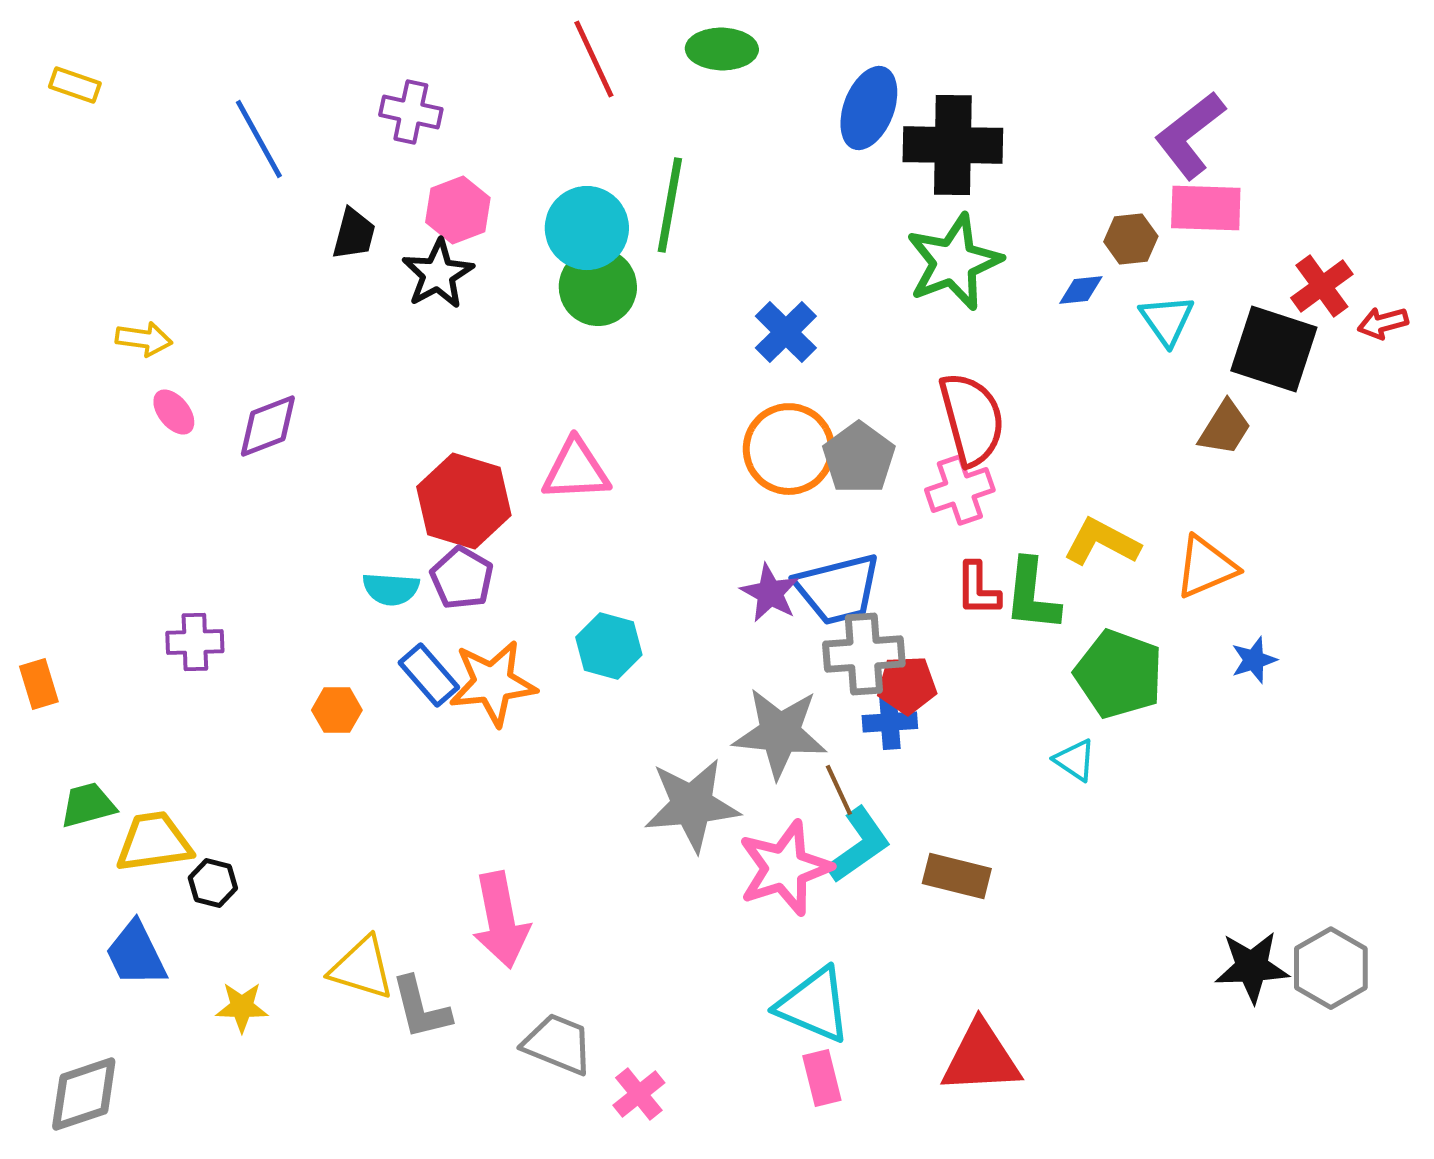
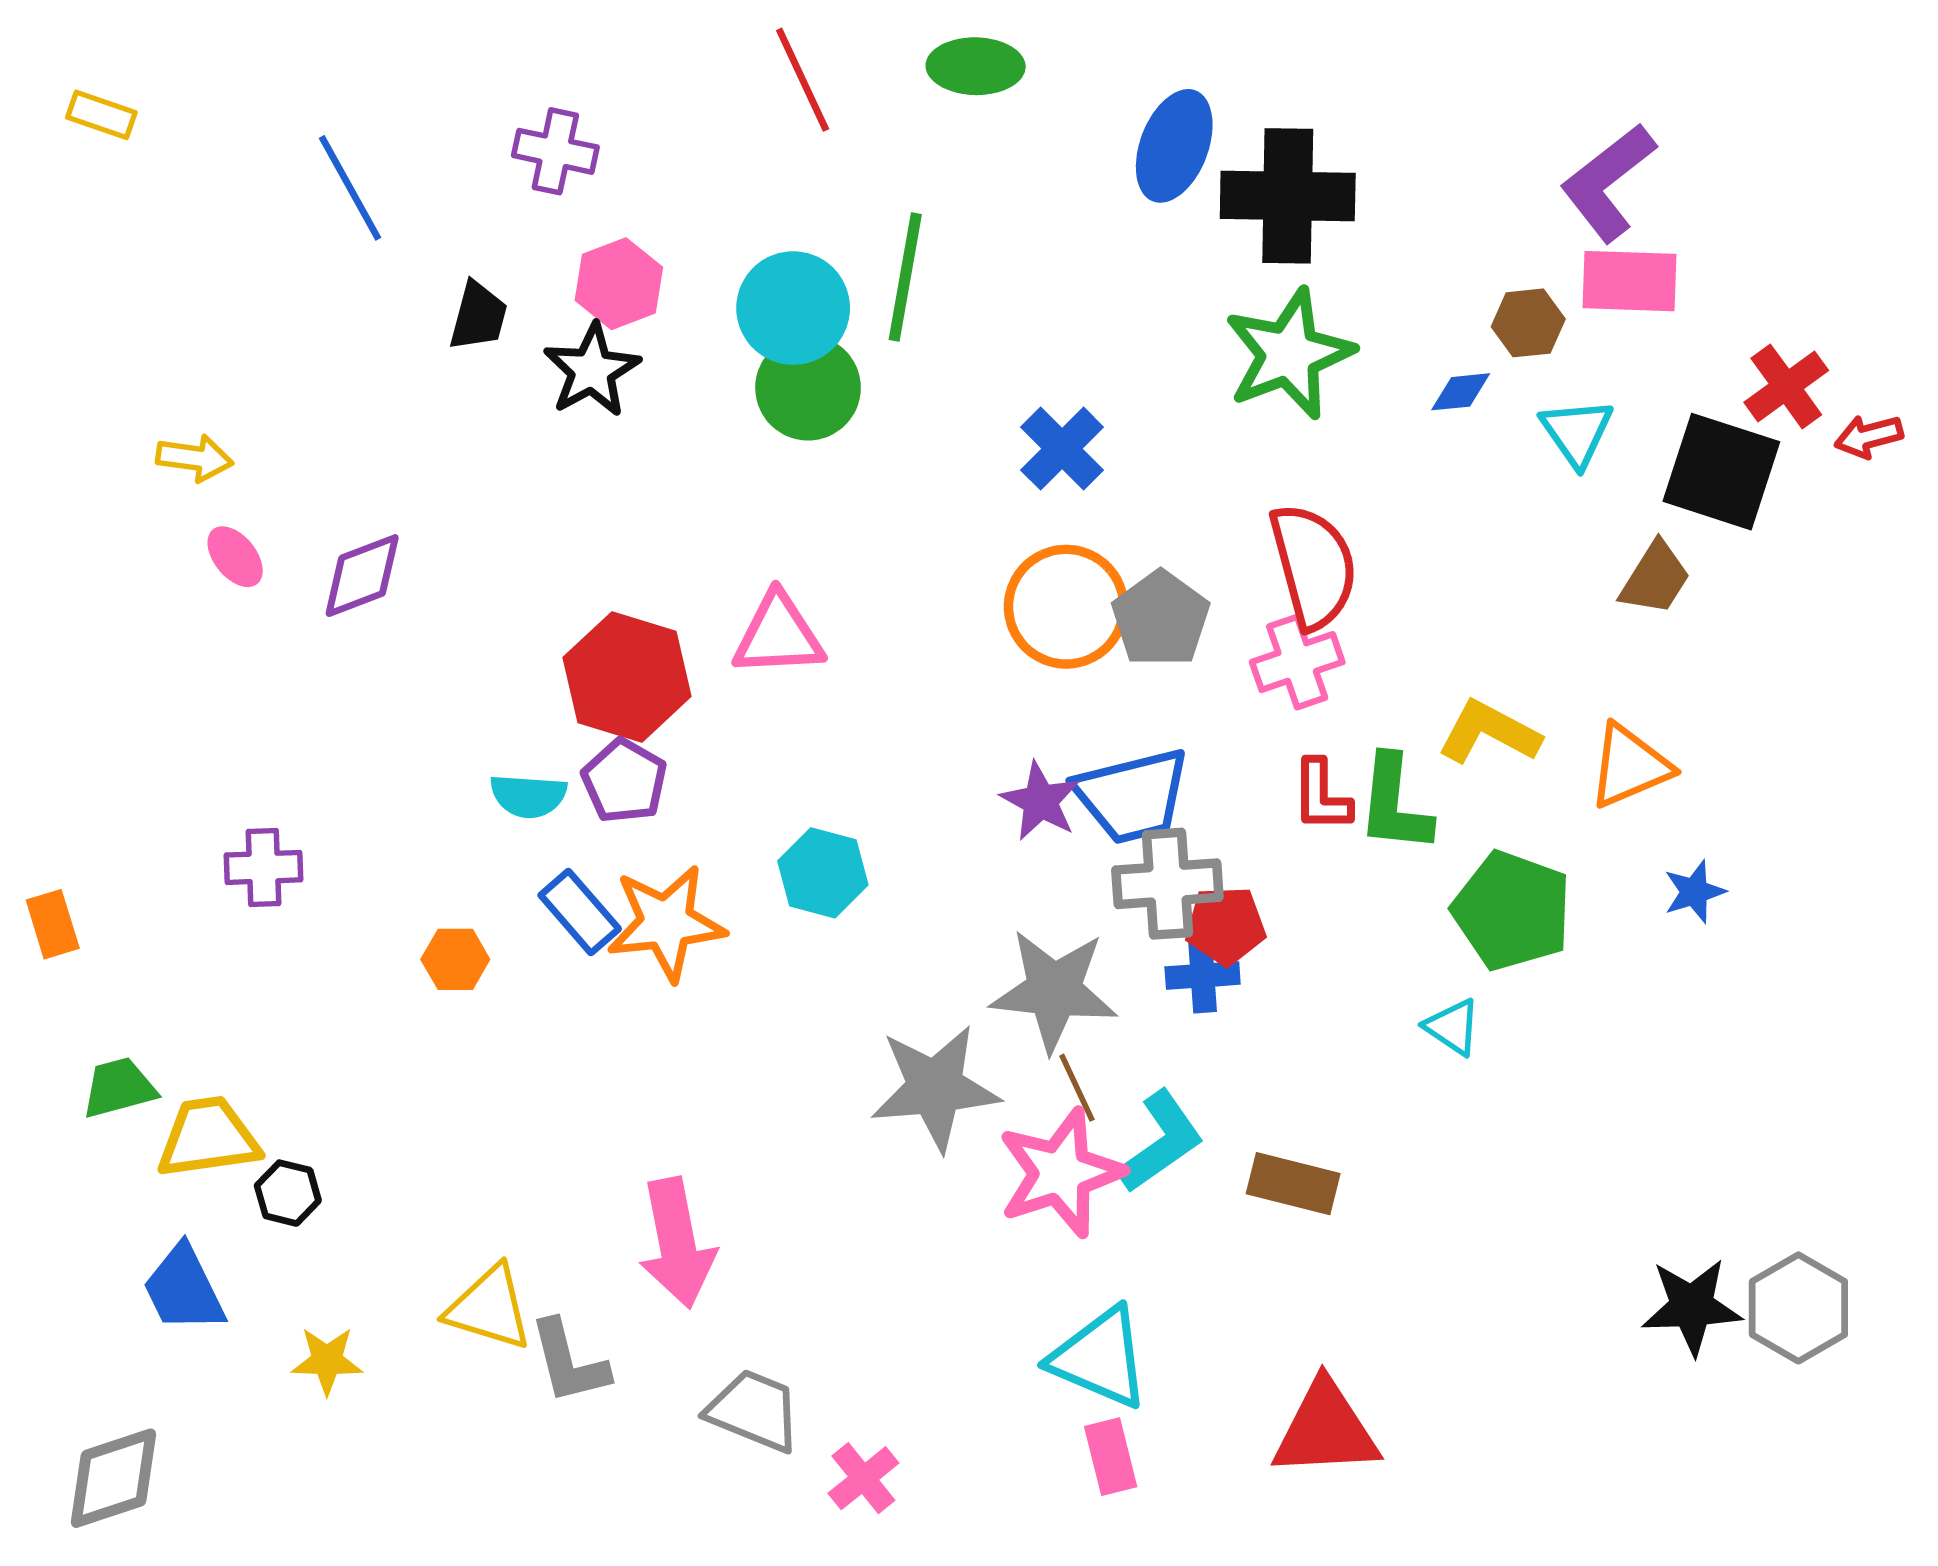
brown line: (839, 790) -> (1077, 1088), moved

